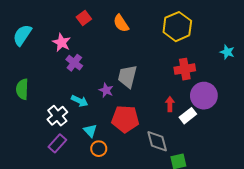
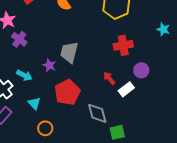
purple circle: (204, 96) -> (141, 70), size x0.6
red arrow: (170, 104) -> (109, 78), turned -40
red pentagon: (125, 119) -> (67, 92), turned -30
orange circle: (99, 149) -> (45, 128), moved

